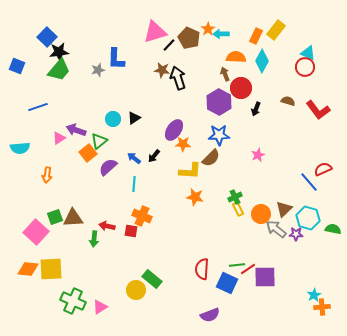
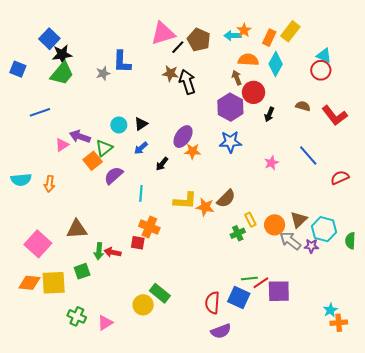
orange star: (208, 29) -> (244, 30), moved
cyan semicircle: (20, 148) -> (21, 180), moved
blue arrow: (134, 158) -> (141, 148), moved, turned -80
brown semicircle: (211, 158) -> (226, 199), moved
yellow L-shape: (190, 171) -> (185, 201), moved
blue line: (309, 182) -> (308, 155), moved
green cross: (235, 197) -> (238, 233), moved
green square: (55, 217) -> (82, 271), moved
red arrow: (107, 226) -> (113, 252), moved
green semicircle: (333, 229) -> (350, 241), turned -98
red semicircle: (202, 269) -> (212, 303), moved
green cross: (73, 301) -> (77, 316), size x0.7

